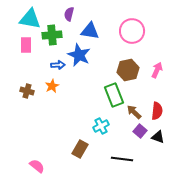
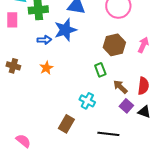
blue star: (79, 55) -> (65, 30), turned 30
orange star: (52, 86) -> (46, 68), moved
green rectangle: (114, 95) -> (100, 70), size x0.6
cyan cross: (101, 126) -> (87, 101), turned -35

